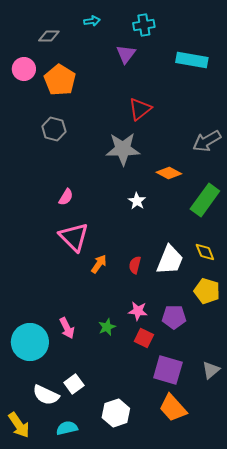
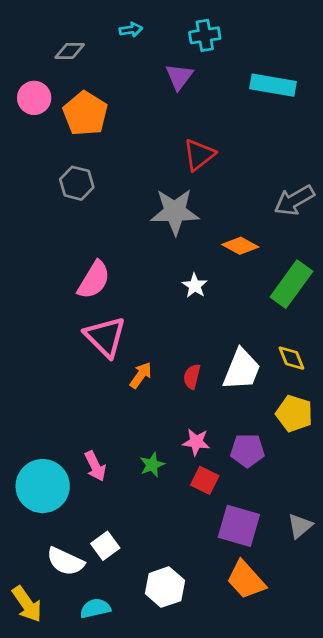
pink semicircle: (66, 197) -> (94, 280), size x1.6

